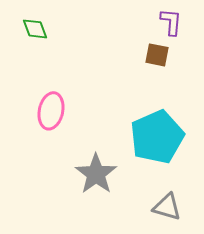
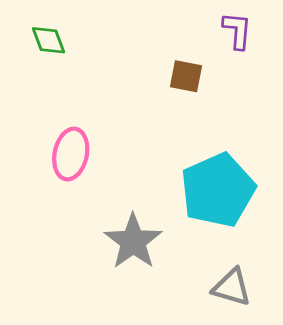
brown square: (157, 55) -> (186, 76), moved

